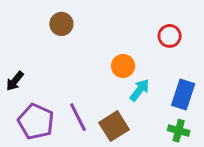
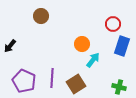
black arrow: (15, 81) -> (10, 46), moved
blue rectangle: (183, 95) -> (122, 46), moved
purple line: (78, 117) -> (52, 78), turned 30

